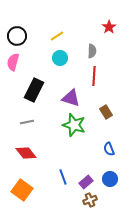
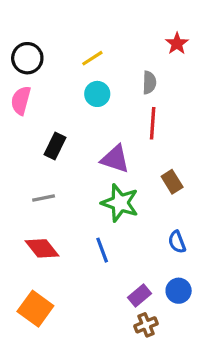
black rectangle: (34, 90) -> (55, 146), size x0.7
blue line: (63, 177) -> (102, 250), moved

